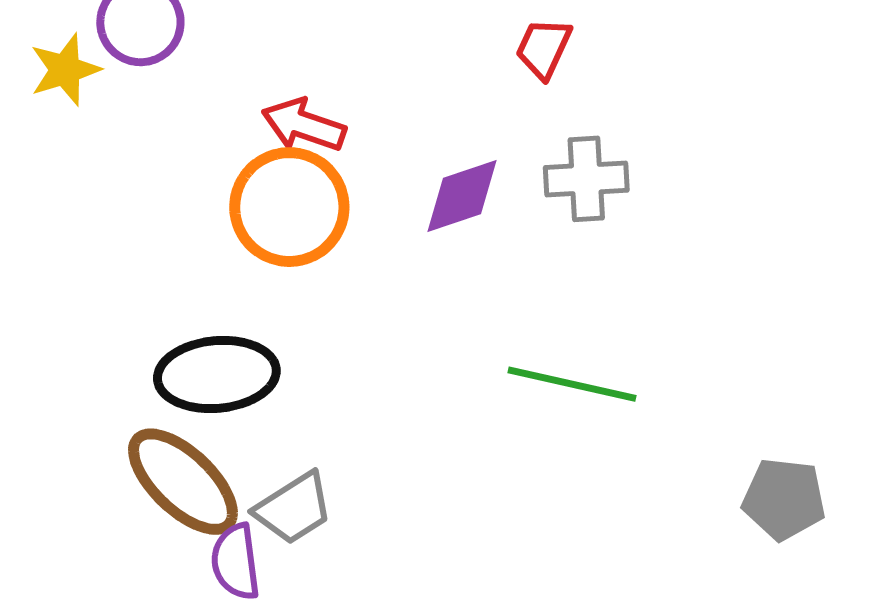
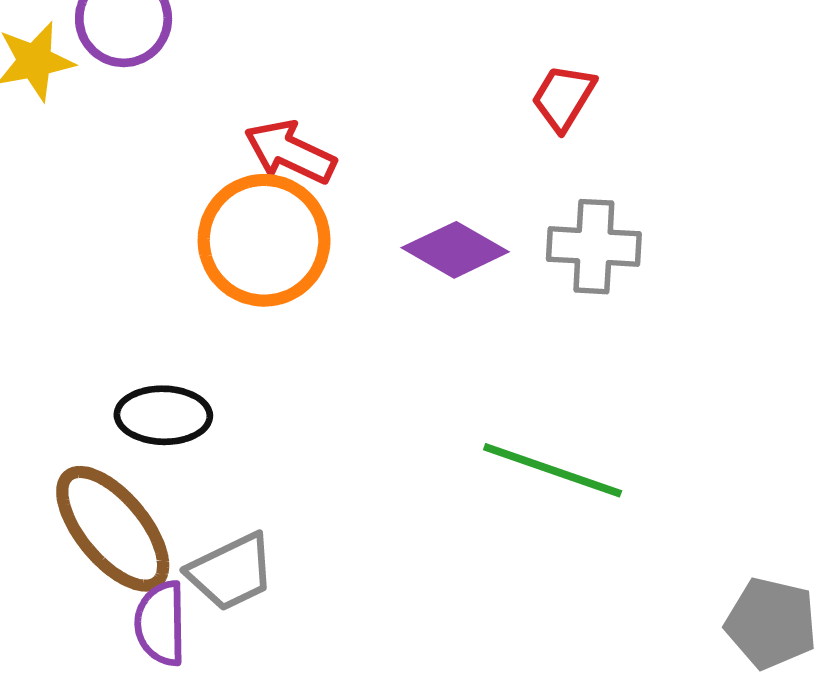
purple diamond: (462, 196) -> (455, 250), turned 42
black ellipse: (217, 374) -> (163, 415), size x0.7

